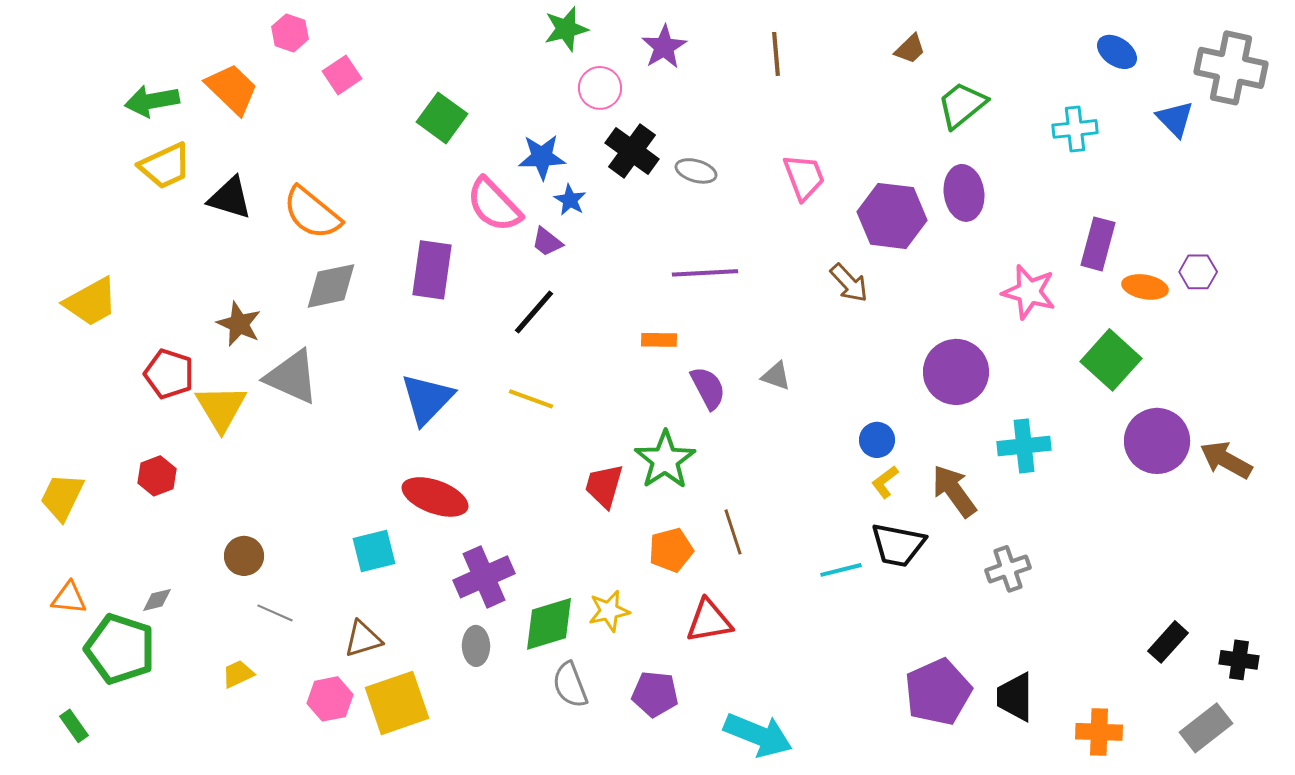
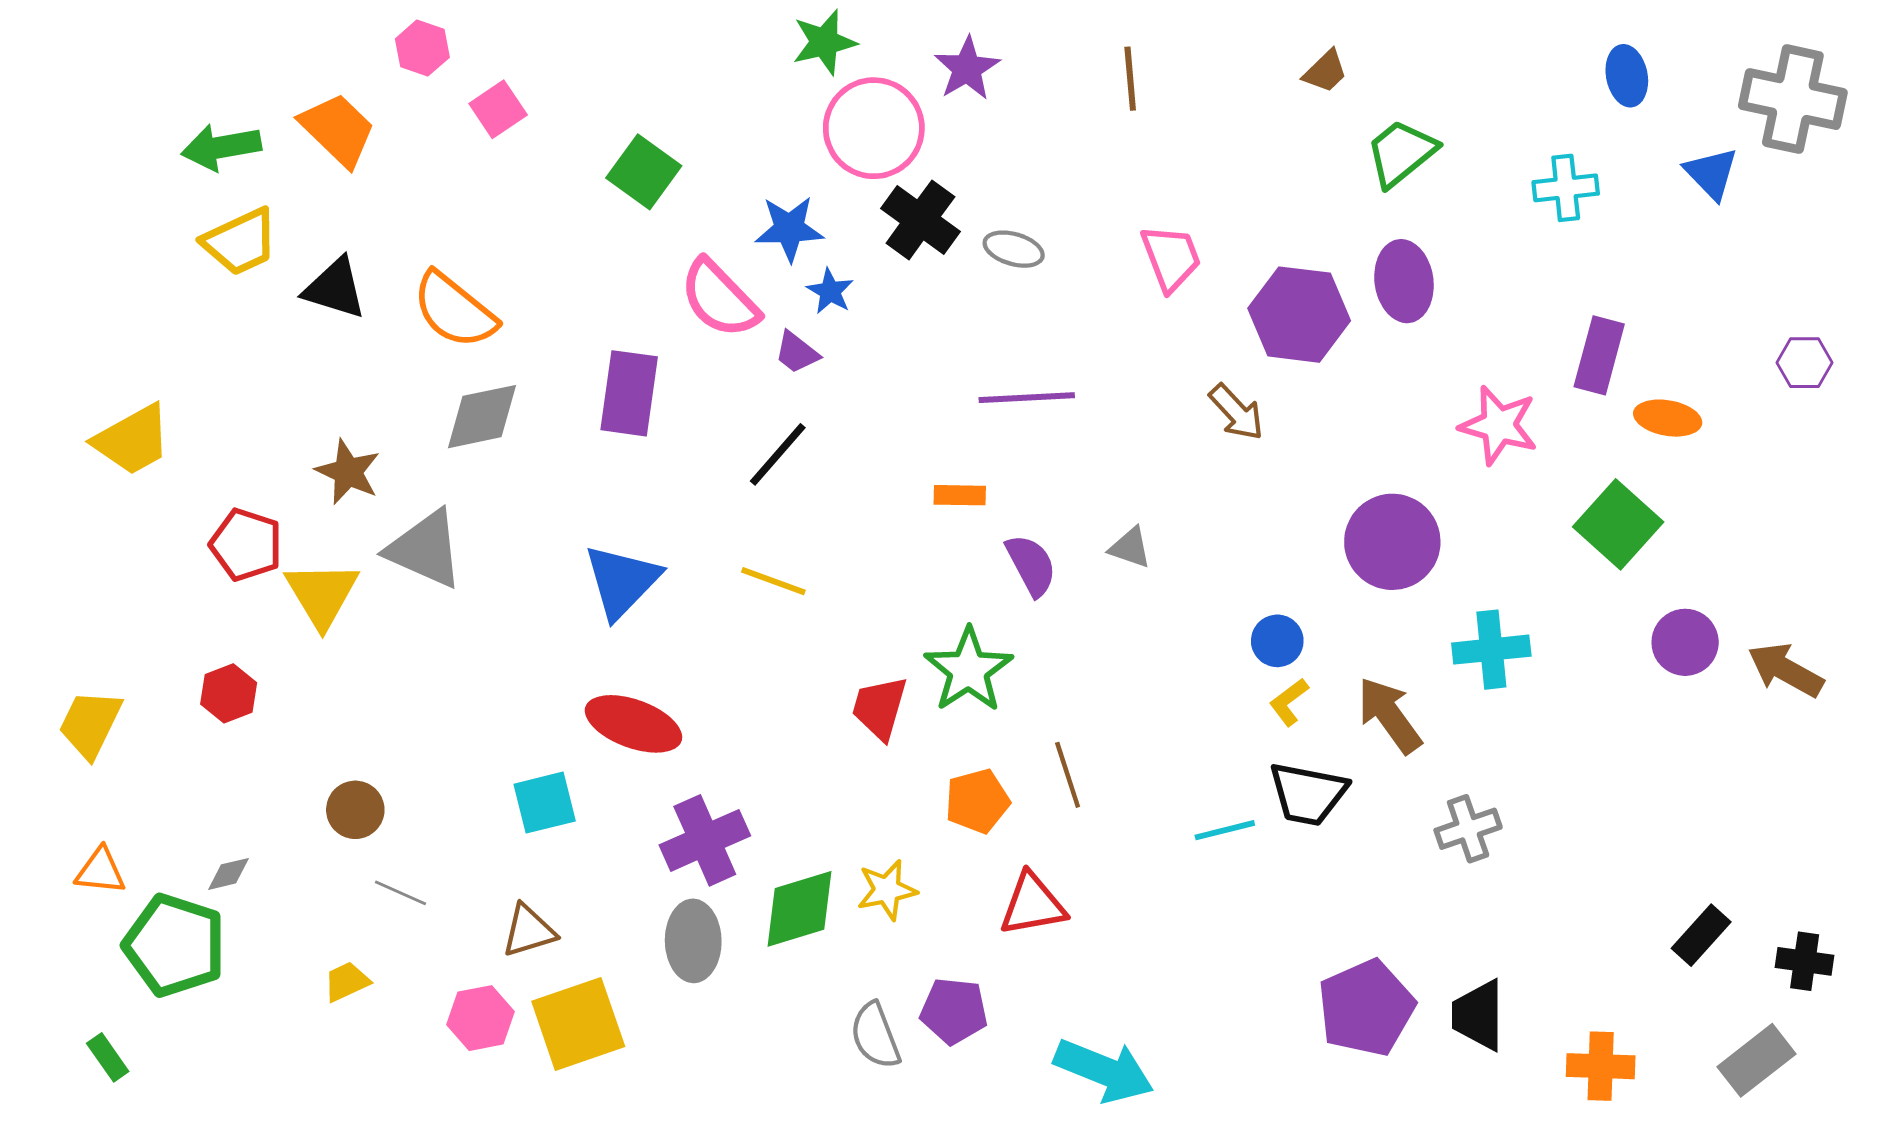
blue ellipse: (1117, 52) -> (1627, 76), turned 45
pink circle: (600, 88) -> (874, 128), size x1.6
purple hexagon: (1198, 272) -> (1805, 363), moved
purple circle: (1157, 441) -> (1685, 642), size x0.7
gray ellipse: (476, 646) -> (693, 941), size x1.4
gray semicircle: (570, 685) -> (875, 1036), moved

